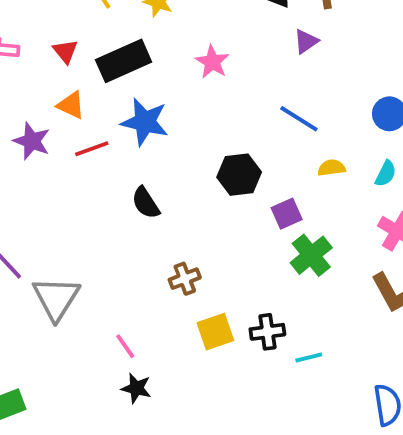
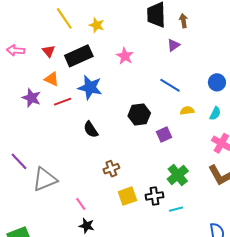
green cross: (311, 255) -> (178, 175), moved
gray triangle: (56, 298) -> (45, 179), turned 36

